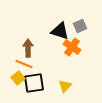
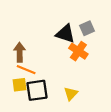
brown arrow: (28, 48) -> (20, 52), moved
yellow square: (18, 78) -> (20, 85), turned 32

